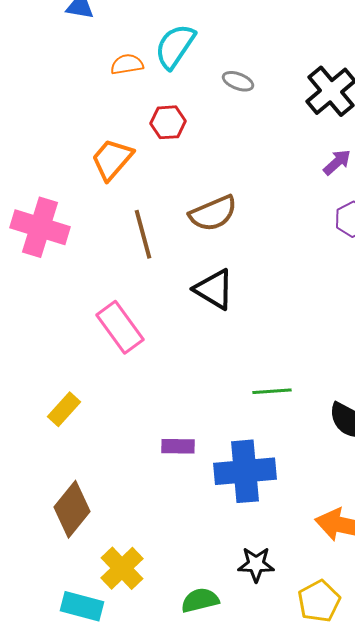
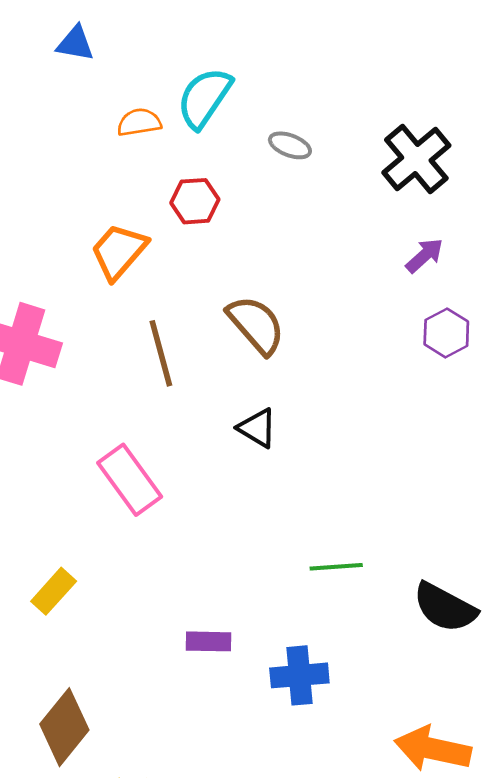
brown semicircle: (213, 213) -> (256, 325), turned -108
black triangle: (214, 289) -> (257, 428), size x0.7
blue cross: (245, 471) -> (299, 675), size x0.7

